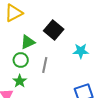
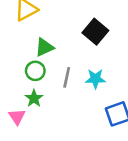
black square: (54, 30) -> (95, 32), moved
cyan star: (81, 51) -> (95, 79), moved

